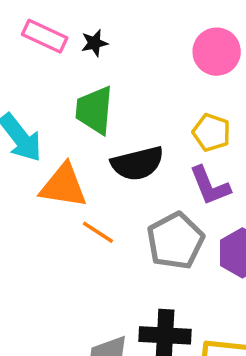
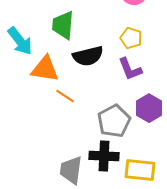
gray pentagon: (175, 241) -> (114, 121), moved

